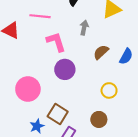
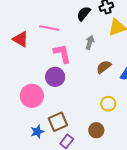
purple circle: (65, 69) -> (55, 77), moved
brown square: (58, 114) -> (58, 122), turned 30

